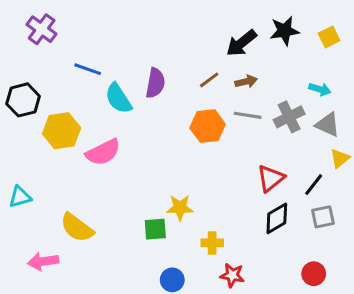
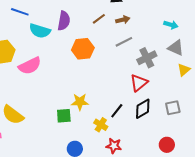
cyan semicircle: (118, 98) -> (40, 31), turned -40
gray line: (248, 115) -> (124, 42), turned -36
gray cross: (289, 117) -> (147, 58), moved
orange hexagon: (208, 126) -> (83, 49), moved
black line: (314, 185) -> (117, 111), moved
yellow cross: (212, 243) -> (101, 125), turned 32

